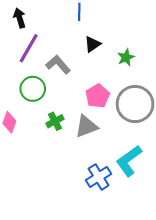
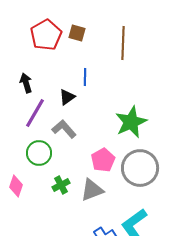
black triangle: (92, 44) -> (67, 97), moved
green star: (126, 57) -> (131, 122), size x1.8

